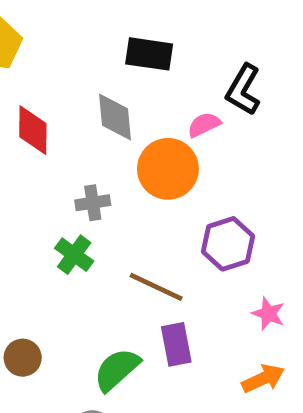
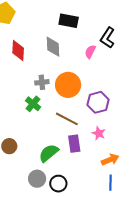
pink semicircle: (204, 125) -> (90, 52), turned -40
orange circle: (168, 169) -> (68, 85), moved
pink star: (268, 314) -> (99, 133), moved

